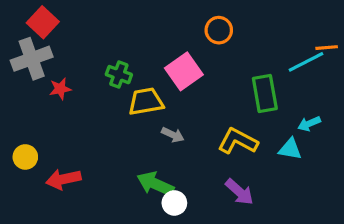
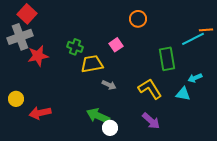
pink square: (184, 71) -> (116, 45), size x0.6
red star: (60, 89) -> (38, 56), size x1.5
yellow L-shape: (238, 141) -> (150, 89), turned 30

